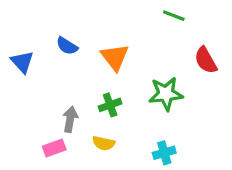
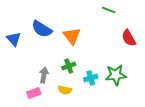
blue semicircle: (67, 46) -> (42, 29), size x1.5
green star: (166, 94) -> (116, 75), moved
cyan cross: (164, 153) -> (91, 78), moved

